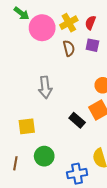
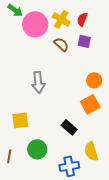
yellow cross: (69, 23) -> (61, 19), turned -30
brown semicircle: (69, 48) -> (61, 44), turned -35
black rectangle: (77, 120) -> (69, 127), moved

